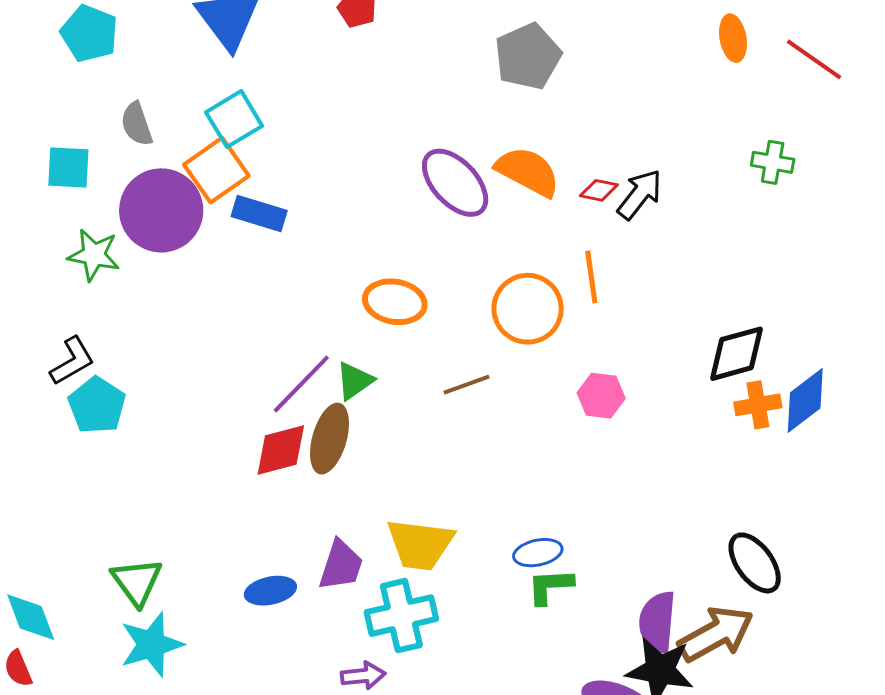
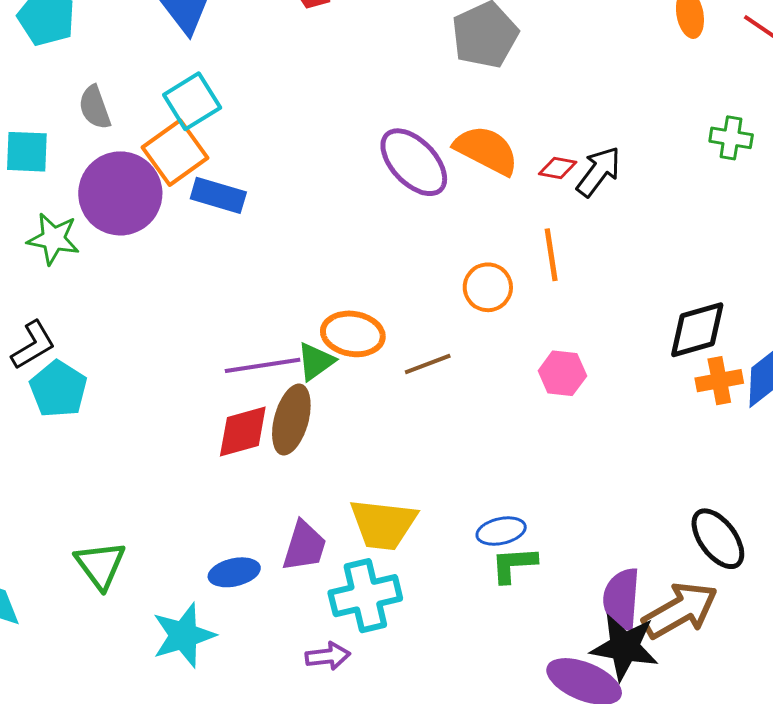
orange ellipse: (395, 302) -> (353, 334), moved
orange circle: (528, 309) -> (488, 287), size x0.7
purple line: (301, 384) -> (263, 365), turned 38
cyan star: (151, 644) -> (184, 635), moved

